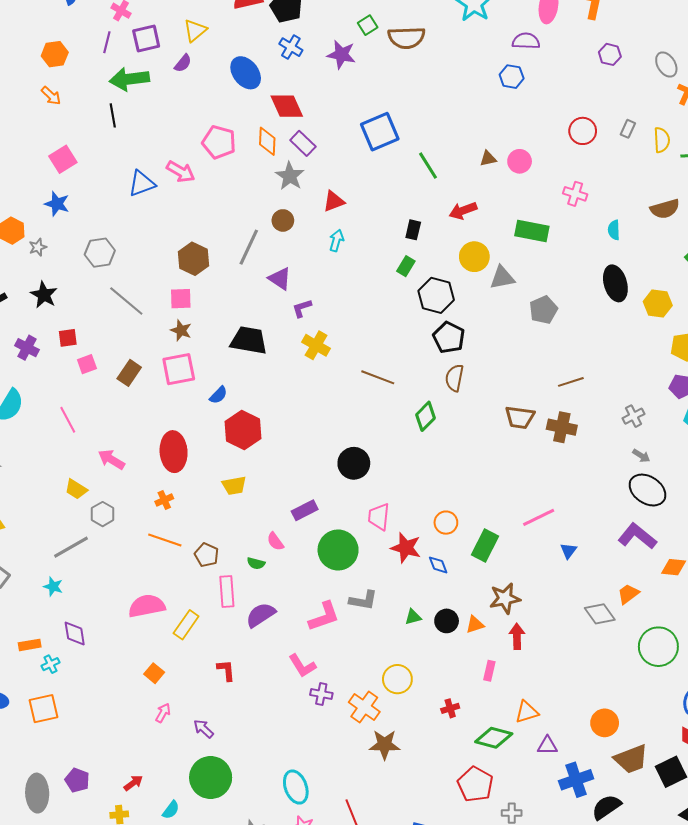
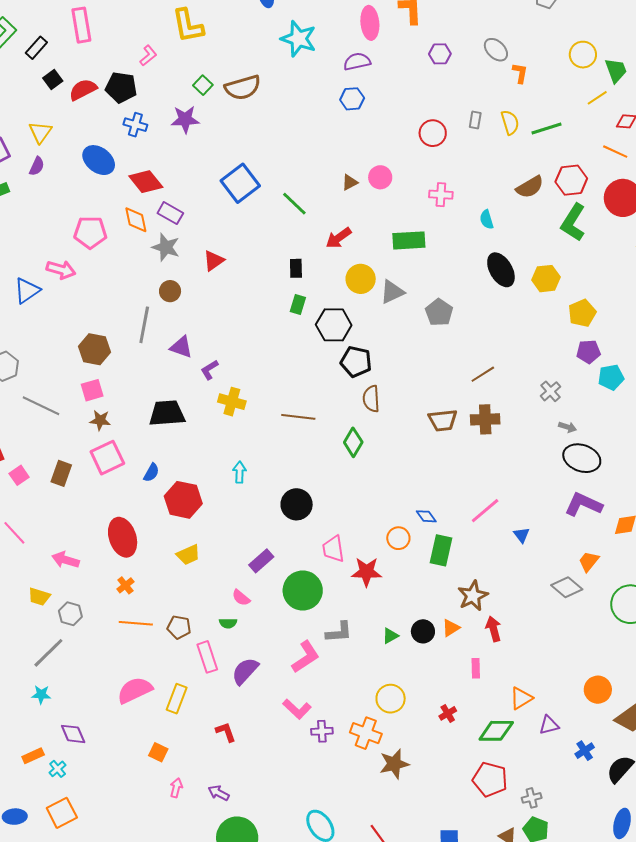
cyan arrow: (336, 241) -> (240, 472), moved
blue diamond: (438, 565) -> (426, 516), moved
blue cross: (576, 780) -> (585, 751), size x0.6

